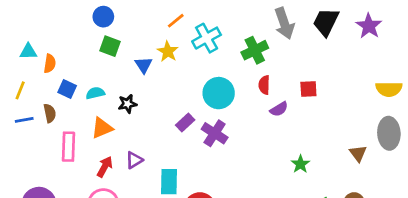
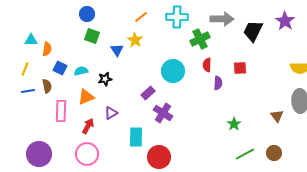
black trapezoid: (326, 22) -> (253, 31), moved
gray arrow: (284, 23) -> (222, 19), turned -70
cyan cross: (207, 38) -> (177, 17), moved, turned 30
purple semicircle: (279, 109) -> (218, 83), turned -56
purple cross: (215, 133) -> (163, 113), moved
purple triangle: (134, 160) -> (111, 113), moved

